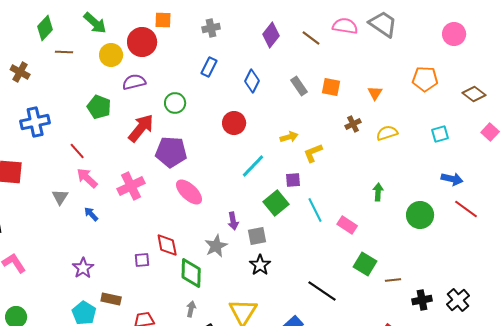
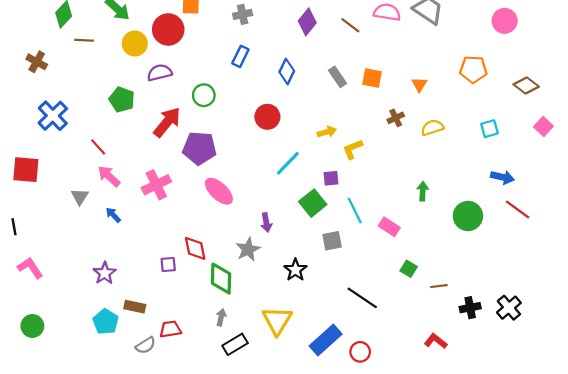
blue cross: (35, 122) -> (53, 116), turned -32
gray square: (257, 236) -> (332, 241), moved
green square: (365, 264) -> (409, 269), size x0.7

